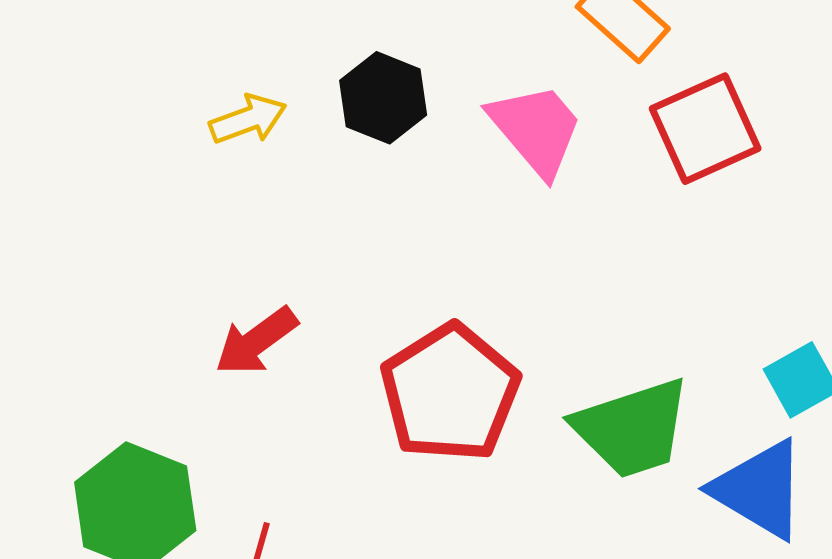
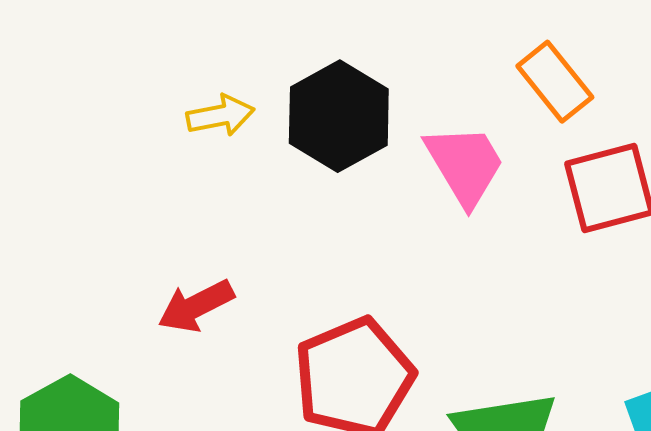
black hexagon: (383, 98) -> (339, 116), size x1.4

